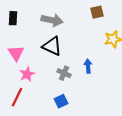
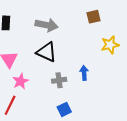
gray cross: (64, 73) -> (59, 80), turned -32
blue square: (61, 101) -> (64, 109), moved

